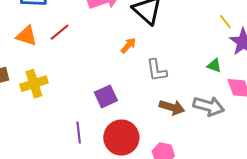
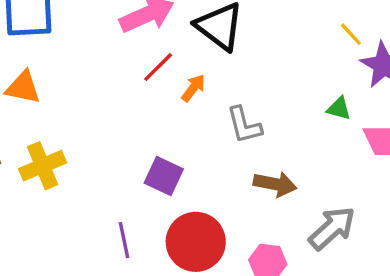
red line: (60, 32) -> (158, 67), moved
purple square: (106, 96) -> (164, 176), turned -35
gray arrow: (209, 106) -> (332, 228), moved, turned -52

